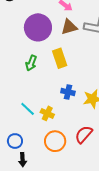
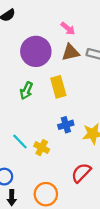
blue cross: (68, 92) -> (66, 125), turned -32
orange circle: (55, 141) -> (46, 194), moved

